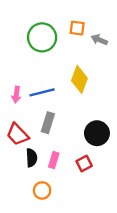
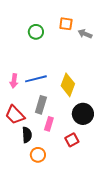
green circle: (42, 37) -> (36, 32), size x0.6
yellow diamond: (79, 79) -> (68, 85), moved
pink rectangle: (54, 160) -> (49, 124), moved
orange circle: (42, 190) -> (38, 155), moved

